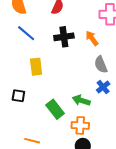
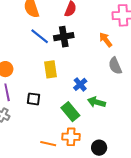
black cross: (64, 37) -> (64, 37), moved
blue cross: (103, 87) -> (80, 84), moved
orange cross: (80, 125) -> (71, 137), moved

